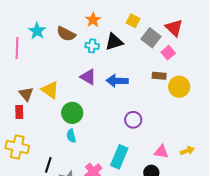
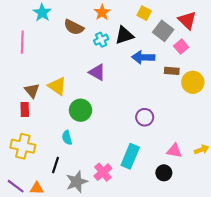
cyan star: (37, 31) -> (42, 13), moved
cyan cross: (92, 46) -> (101, 40), turned -32
blue arrow: (117, 81) -> (143, 57), moved
cyan semicircle: (71, 136) -> (67, 138), moved

